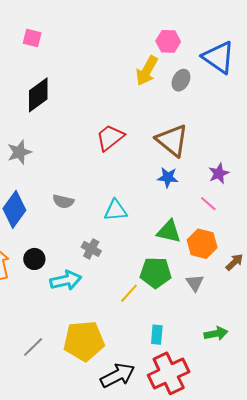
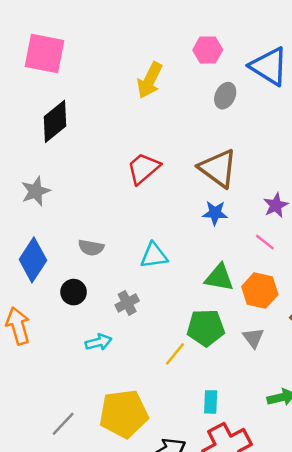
pink square: (32, 38) -> (44, 54), size x1.8
yellow arrow: (147, 71) -> (150, 80), moved
gray cross: (91, 249) -> (127, 303), turned 36
black circle: (34, 259) -> (74, 292), moved
cyan arrow: (66, 280) -> (98, 342), size x0.7

